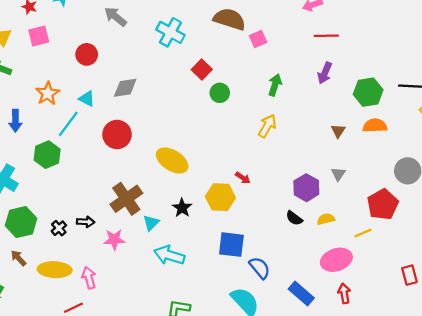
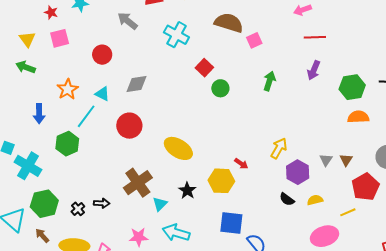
yellow arrow: (267, 126) -> (279, 148), moved
brown triangle: (338, 131) -> (346, 160), moved
pink star: (114, 239) -> (139, 237), moved

